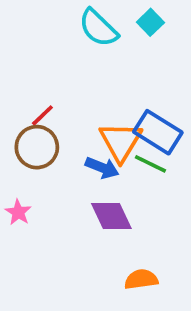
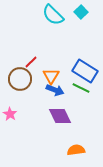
red line: (42, 115) -> (31, 62), moved
orange triangle: (121, 142) -> (51, 76), moved, size x0.7

